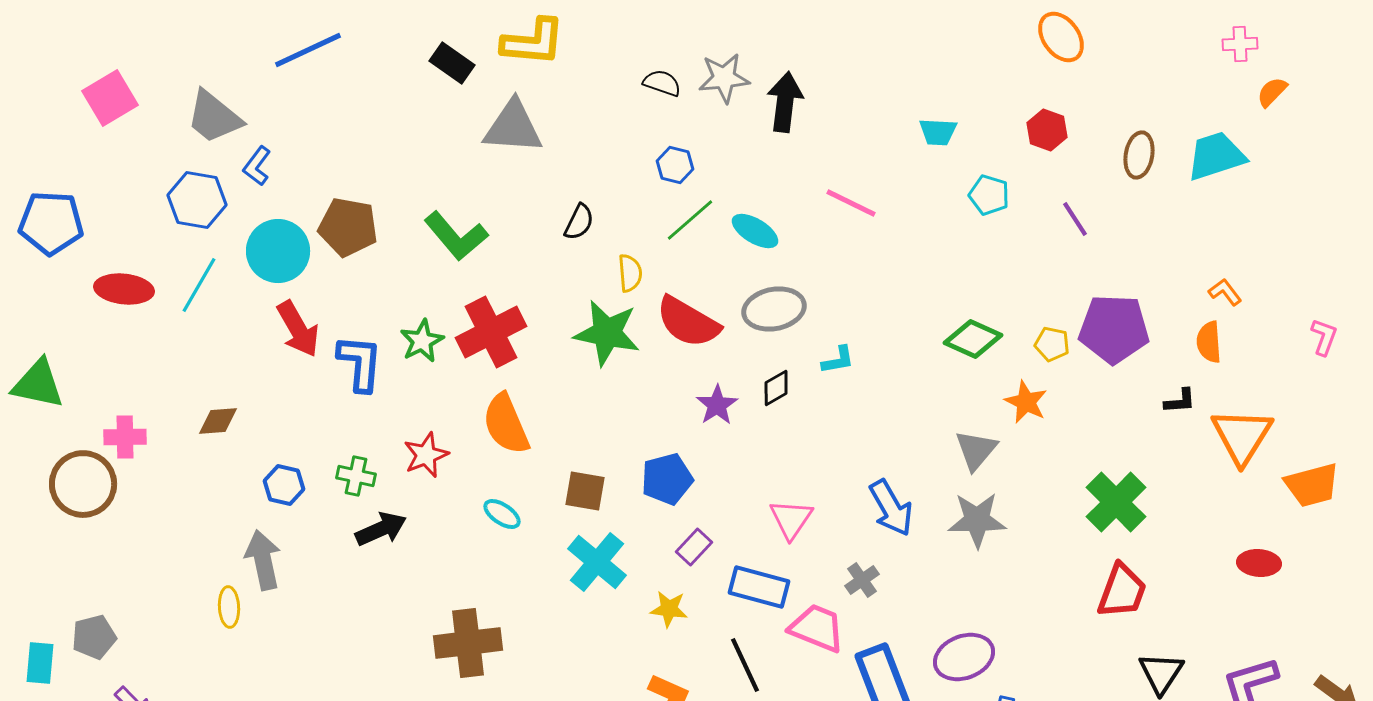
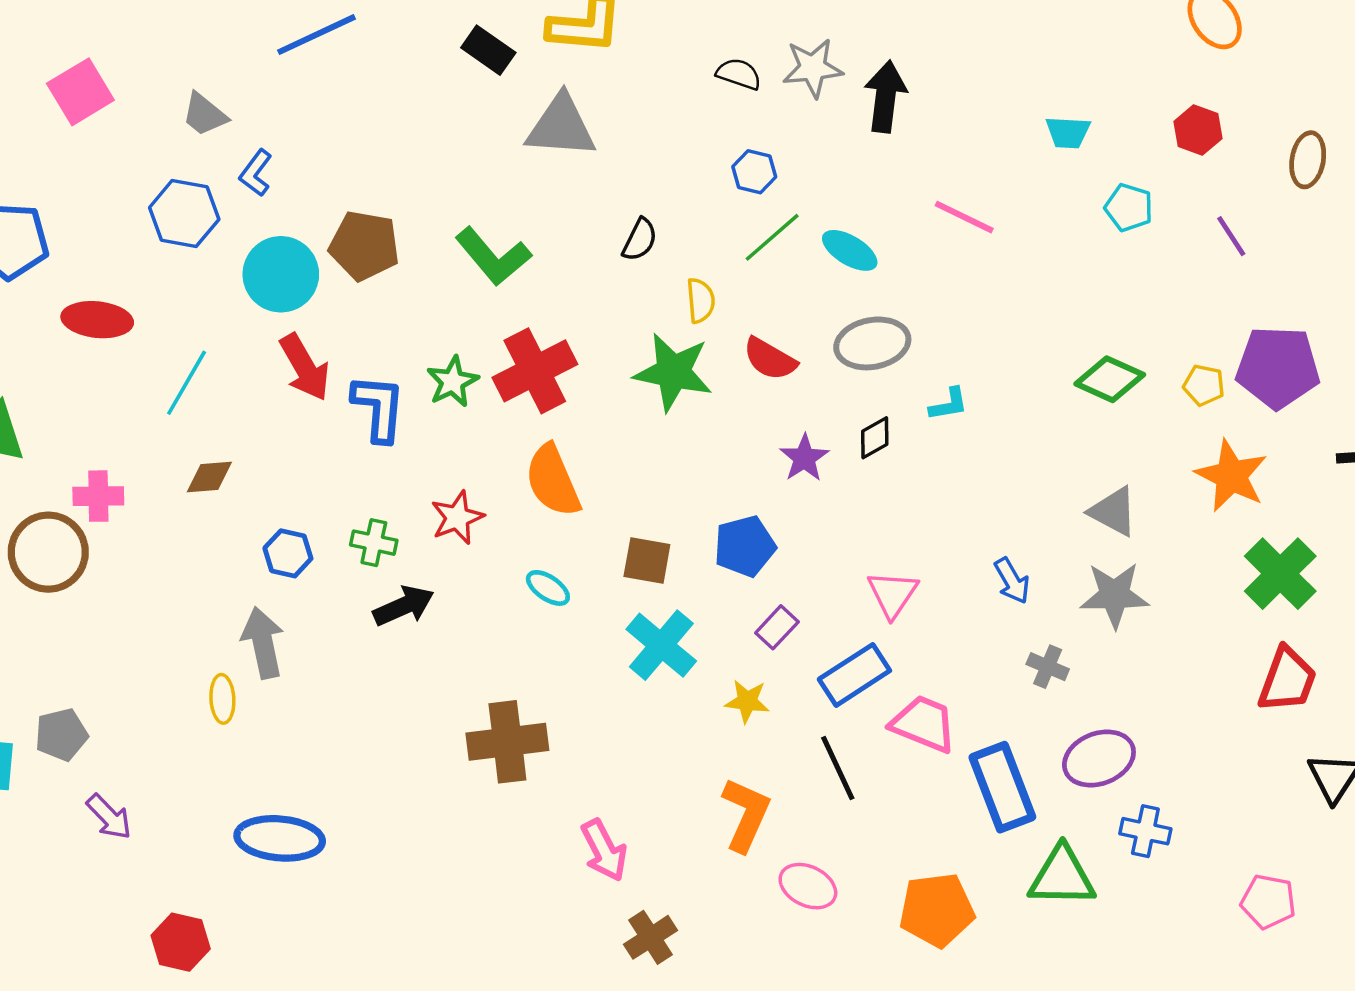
gray trapezoid: (214, 117) -> (204, 114), size x0.7
cyan line: (199, 285) -> (187, 383), moved
red semicircle: (688, 322) -> (770, 359), size x0.7
orange star: (1026, 402) -> (1231, 476), moved, size x1.4
gray triangle: (976, 450) -> (1113, 512), turned -42
blue arrow: (891, 508) -> (1012, 581), size x0.7
gray cross: (862, 580) -> (1048, 667), moved, turned -32
blue rectangle: (759, 587) -> (854, 675), turned -48

